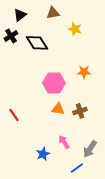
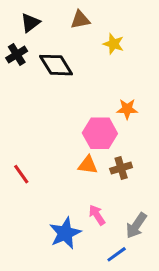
pink hexagon: (54, 83) -> (100, 133), moved
blue star: (43, 154) -> (65, 233), size x1.5

